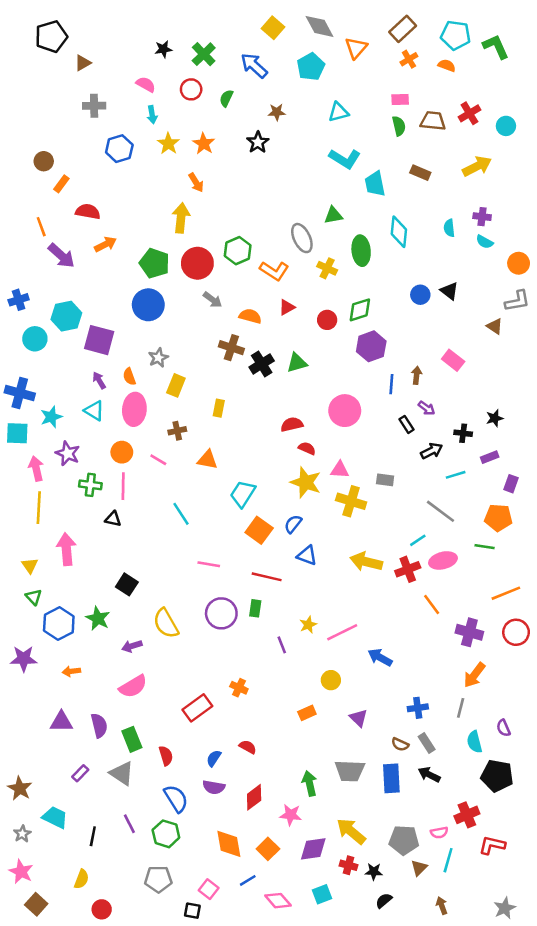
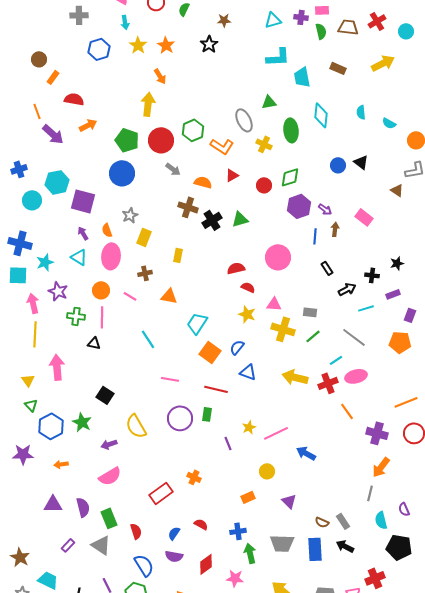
cyan L-shape: (345, 159) -> (278, 57), turned -35
purple cross: (482, 217) -> (301, 17), moved
purple arrow: (427, 408) -> (325, 209), moved
yellow star: (306, 482) -> (247, 314), size x0.7
green line: (485, 547) -> (313, 336), moved, turned -49
blue cross: (418, 708) -> (238, 531), moved

